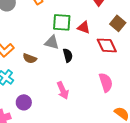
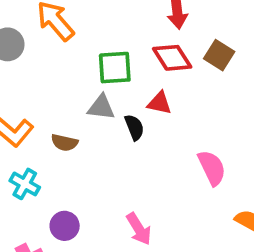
red triangle: (84, 27) -> (159, 103), moved
red diamond: (107, 45) -> (172, 58), moved
pink arrow: (63, 90) -> (139, 229), moved

